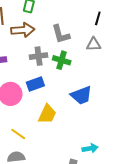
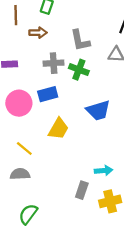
brown arrow: (23, 30) -> (38, 33), size x0.7

